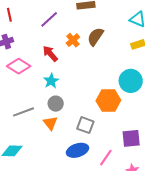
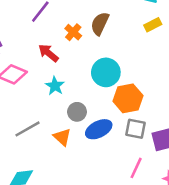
cyan circle: (131, 81) -> (106, 72), moved
gray circle: (56, 104) -> (77, 112), moved
gray square: (85, 125) -> (136, 129), moved
blue ellipse: (77, 150) -> (99, 129), moved

